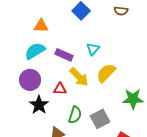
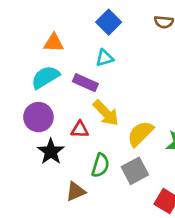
cyan triangle: (93, 49) -> (105, 58), moved, turned 32
yellow semicircle: (106, 73) -> (140, 134), moved

